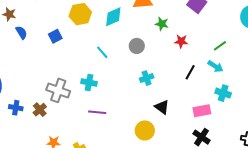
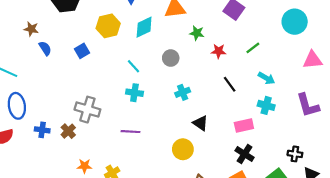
green line: (220, 46) -> (253, 48), moved
cyan arrow: (215, 66) -> (266, 78), moved
black line: (190, 72) -> (230, 84), turned -63
cyan cross: (89, 83) -> (134, 93), moved

